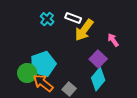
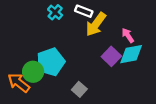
cyan diamond: (98, 79) -> (131, 54), moved, turned 40
orange arrow: (43, 83) -> (19, 83), moved

